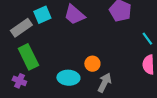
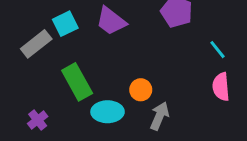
green rectangle: (28, 57) -> (77, 82), moved
purple cross: (19, 81) -> (38, 120), turned 32

